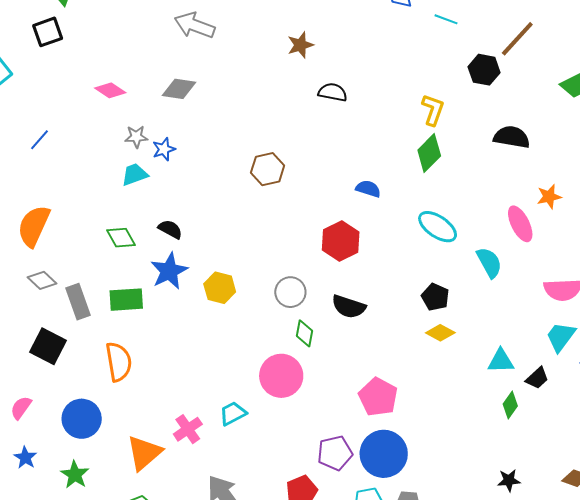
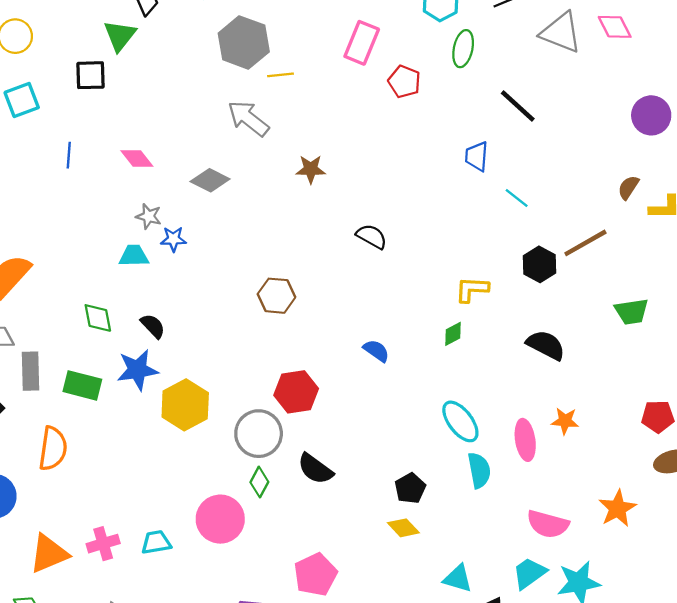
brown star: (300, 45) -> (311, 169), moved
yellow L-shape: (433, 110) -> (472, 289), turned -124
blue line: (39, 140) -> (69, 155), moved, turned -55
green diamond: (429, 153) -> (453, 334), size x0.6
cyan ellipse: (438, 227) -> (460, 421), moved
red hexagon: (341, 241) -> (296, 392), moved
yellow hexagon: (220, 288) -> (185, 405), size x1.4
gray circle: (290, 292) -> (259, 434), size x1.4

